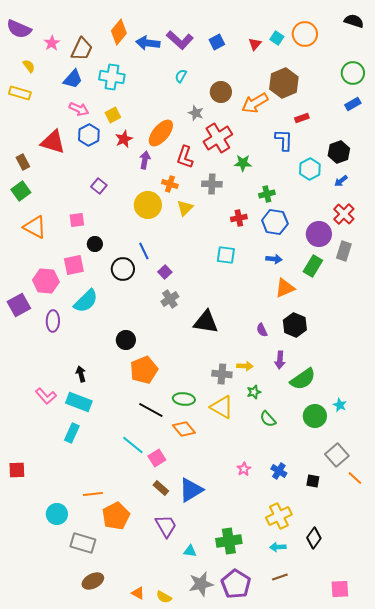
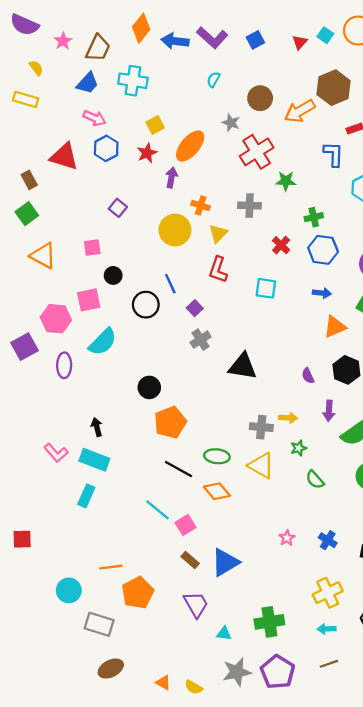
yellow square: (113, 115) -> (155, 125), moved
red L-shape: (185, 157) -> (218, 270), moved
red cross: (239, 218) -> (281, 245), turned -35

